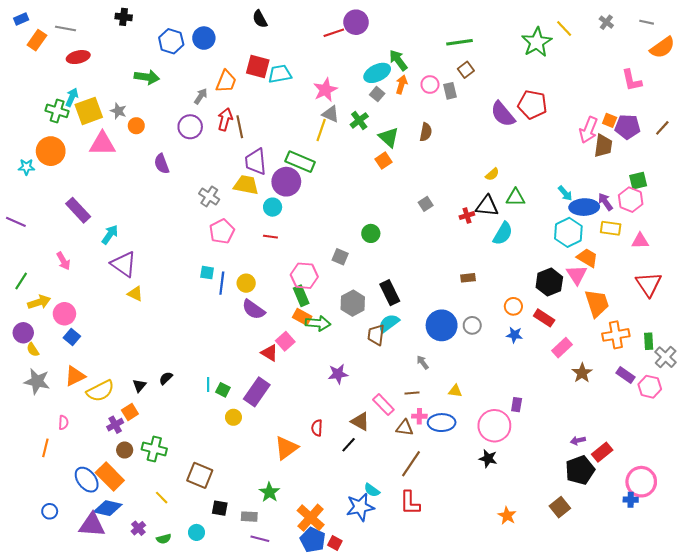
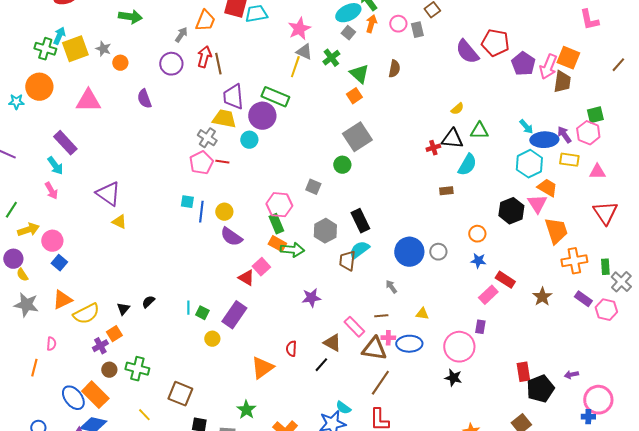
orange square: (610, 120) -> (568, 58), size x1.6
purple pentagon: (627, 127) -> (523, 64), moved, turned 30
pink triangle: (102, 144) -> (88, 101), moved
gray cross: (209, 196) -> (207, 138), moved
gray square: (426, 204) -> (357, 137), moved, size x2.0
cyan arrow: (110, 235) -> (55, 166), moved, turned 108
red line: (270, 237) -> (222, 162), moved
brown rectangle: (468, 278) -> (446, 191), moved
red rectangle: (544, 318) -> (505, 280), moved
pink rectangle: (562, 348) -> (488, 295), moved
brown triangle: (405, 428) -> (374, 349), size x1.5
purple arrow: (578, 441) -> (571, 375), moved
red rectangle: (602, 452) -> (523, 372), moved, turned -60

